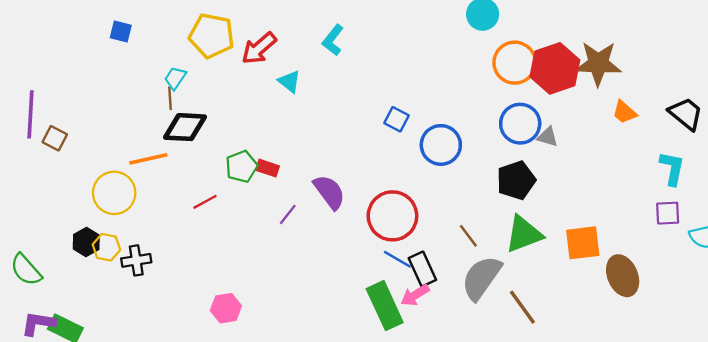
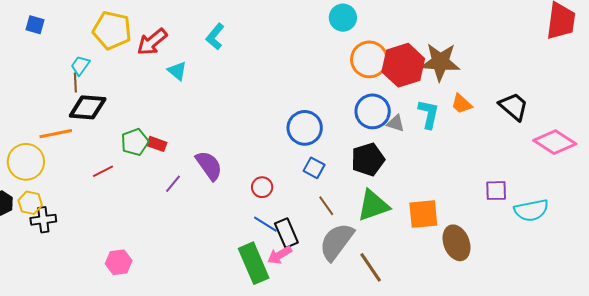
blue square: (397, 119) -> (314, 168), moved
cyan L-shape: (672, 168) -> (429, 114), moved
red circle: (392, 216) -> (262, 187), size x0.5
yellow hexagon: (106, 247) -> (30, 203), moved

